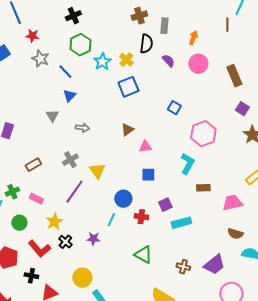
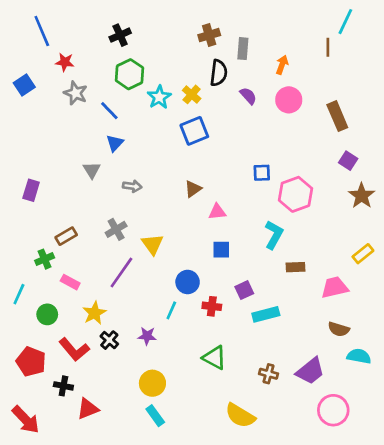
blue square: (174, 108) -> (262, 173), moved, turned -32
green cross: (12, 192) -> (45, 259), moved
yellow circle: (82, 278) -> (152, 383), moved

